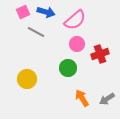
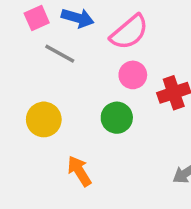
yellow circle: (27, 79) -> (44, 119), moved
orange arrow: (82, 98) -> (79, 171), moved

